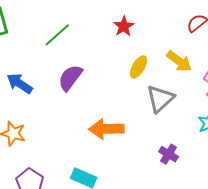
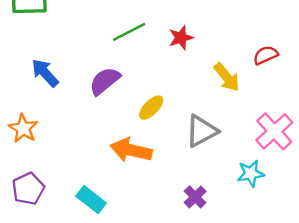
green line: (57, 35) -> (129, 32), moved
yellow arrow: (179, 61) -> (227, 77), moved
yellow ellipse: (138, 67) -> (151, 108), moved

